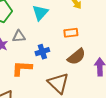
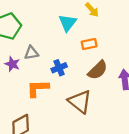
cyan triangle: (40, 13) -> (67, 23), moved

